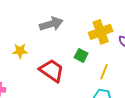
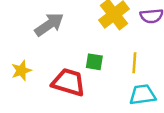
green square: (81, 55) -> (94, 62), moved

